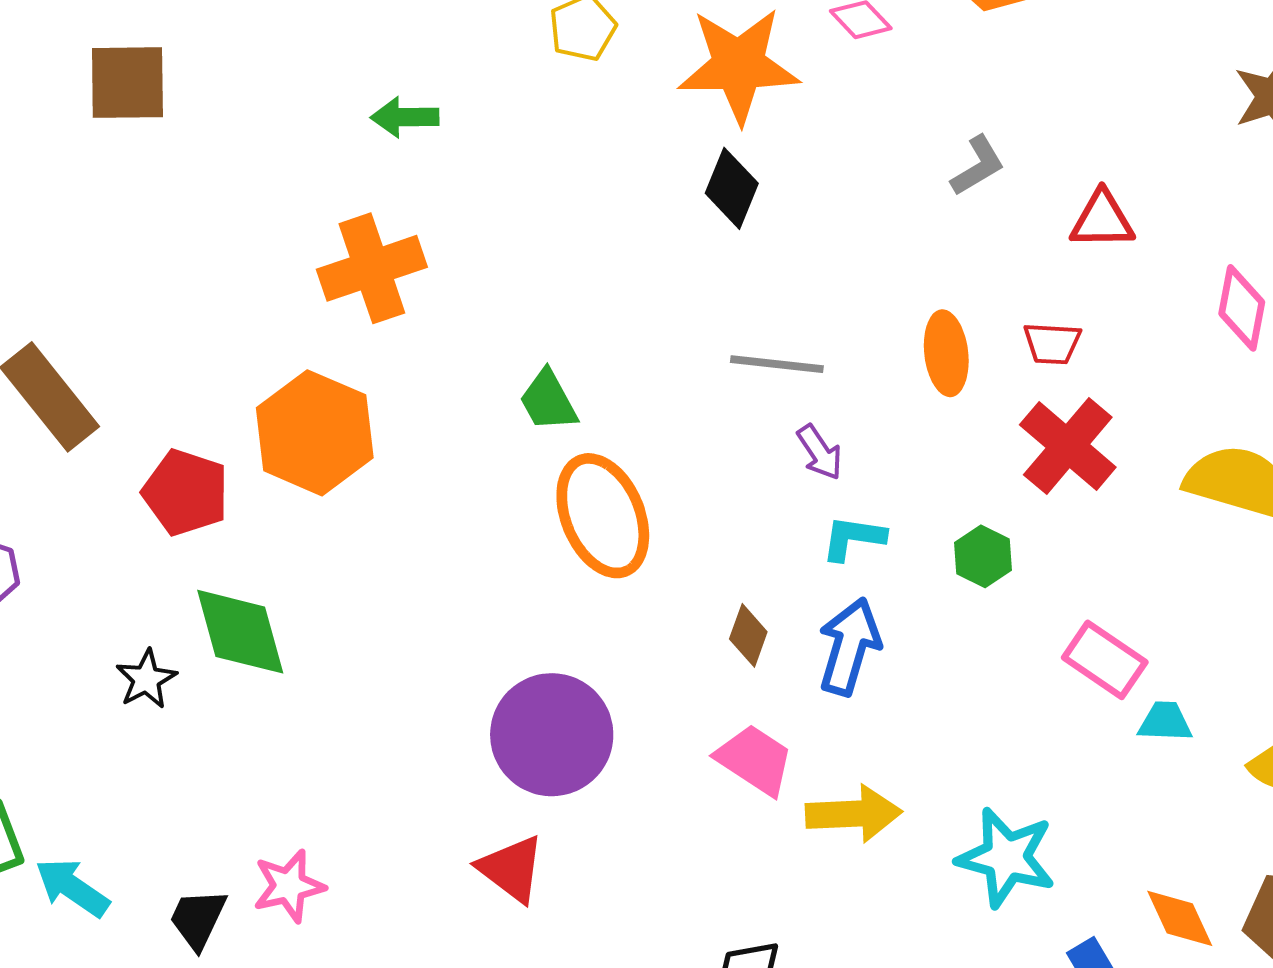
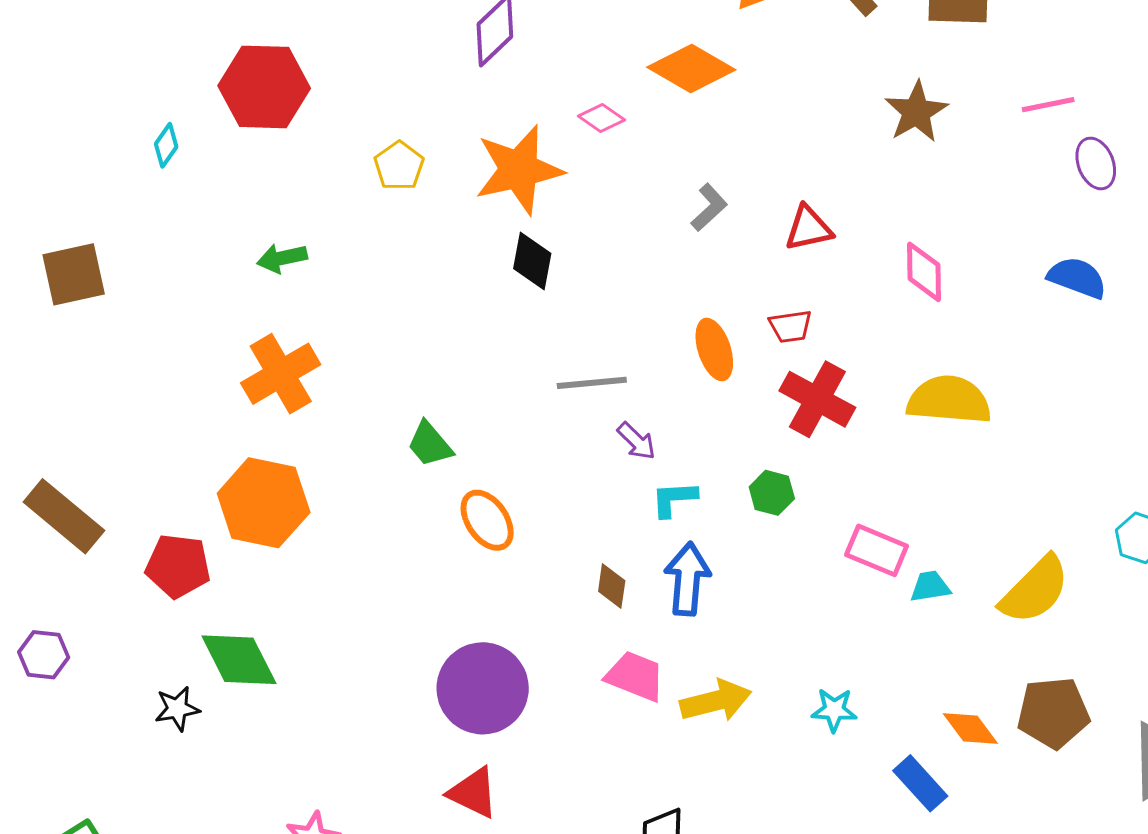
orange ellipse: (603, 516) -> (487, 520), size x0.7
black star: (146, 679) -> (177, 709), turned 30
cyan star: (1006, 858) -> (834, 710), size x0.6

